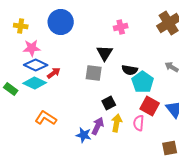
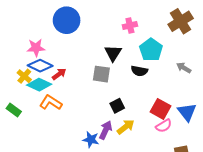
yellow cross: (21, 26) -> (24, 76), moved, turned 32
cyan pentagon: (143, 82) -> (151, 50), moved
green rectangle: (11, 89) -> (14, 110), moved
orange L-shape: (46, 118) -> (51, 103), moved
yellow arrow: (117, 123) -> (126, 127), turned 42
pink semicircle: (139, 123) -> (164, 126), moved, turned -126

